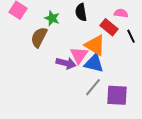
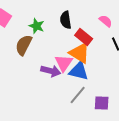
pink semicircle: (121, 13) -> (106, 21), turned 32
red rectangle: (109, 27) -> (84, 37), moved
purple square: (117, 95) -> (102, 103), size x0.7

